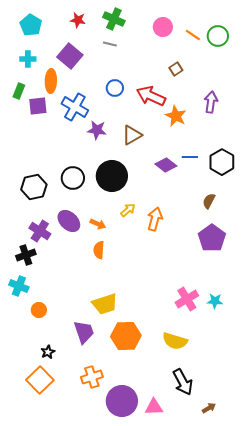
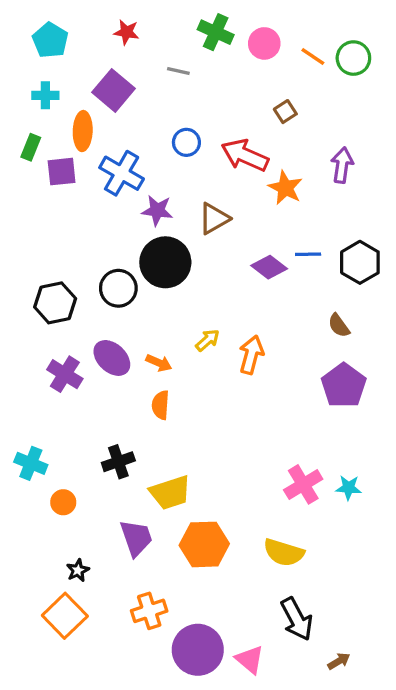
green cross: (114, 19) -> (216, 32), moved
black circle: (112, 176) -> (165, 262), moved
brown semicircle: (209, 201) -> (339, 326), turned -63
black cross: (26, 255) -> (118, 462), moved
pink triangle: (154, 407) -> (250, 660), turned 42

